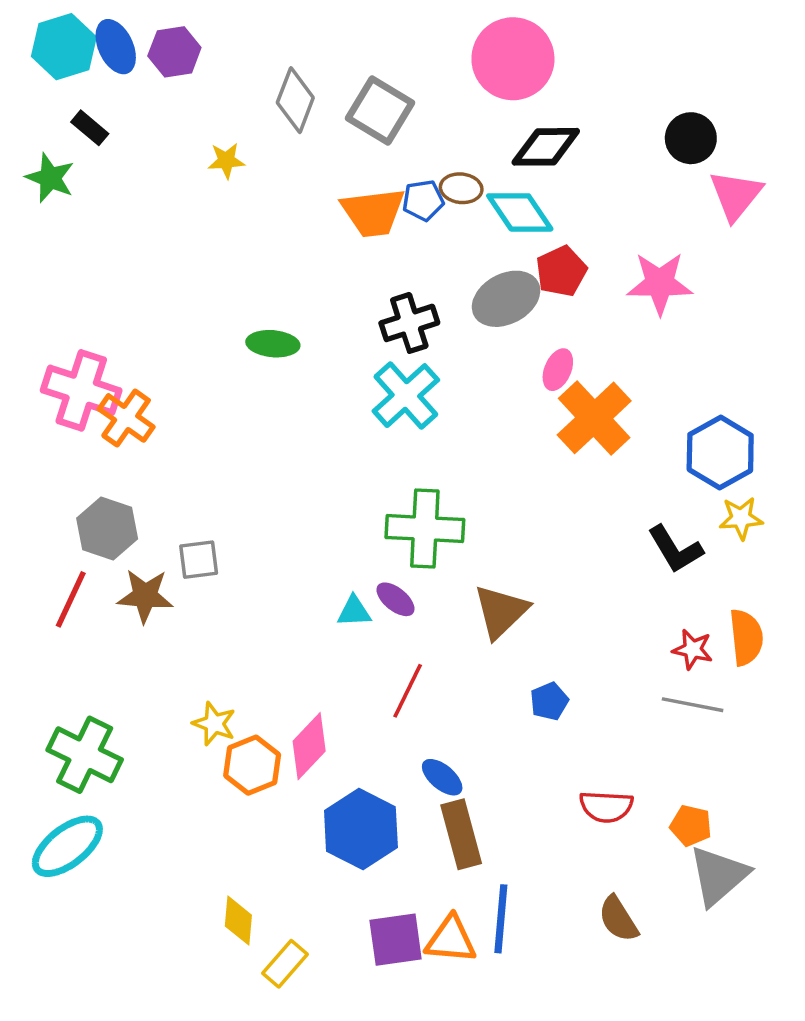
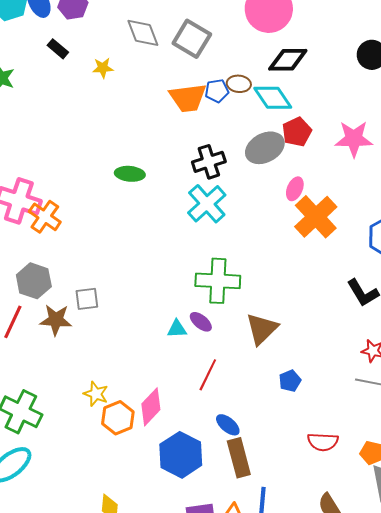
gray diamond: (295, 100) -> (143, 33), turned -42
black rectangle: (90, 128) -> (58, 49), moved

